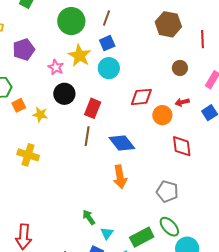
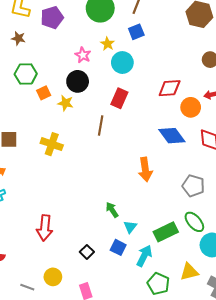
purple pentagon: (24, 50) -> (52, 17), moved
yellow star: (79, 56) -> (107, 44), size x0.6
cyan circle: (109, 68) -> (122, 63), moved
black circle: (64, 94) -> (78, 81), moved
brown line: (87, 136) -> (101, 126), moved
blue diamond: (122, 143) -> (172, 136), moved

